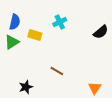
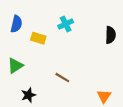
black semicircle: (101, 32) -> (110, 35), turned -49
green triangle: (12, 42) -> (15, 66), moved

